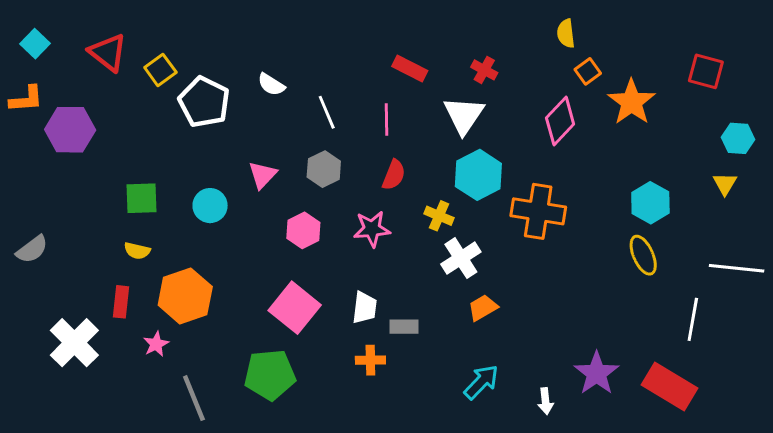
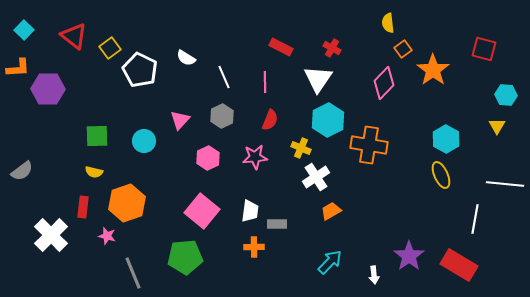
pink star: (156, 344) -> (107, 236), turned -30

